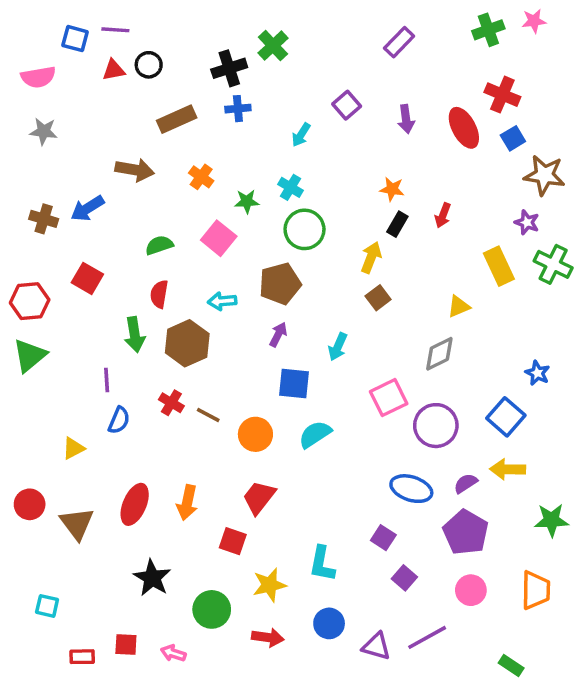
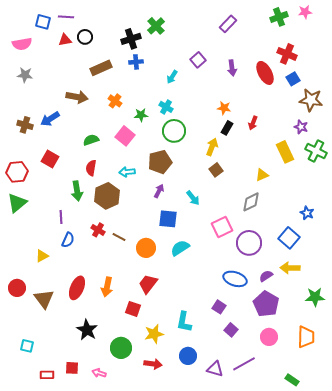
cyan arrow: (338, 347) -> (193, 198), turned -63

